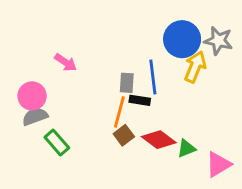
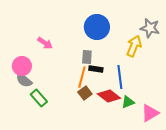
blue circle: (182, 39) -> (97, 27), moved
blue line: (153, 77) -> (120, 77), moved
gray semicircle: (35, 116) -> (24, 80), turned -120

